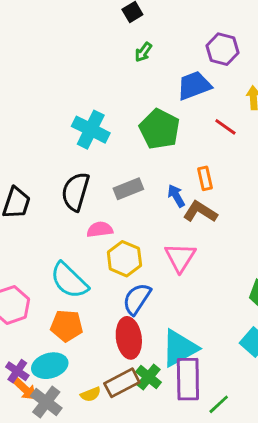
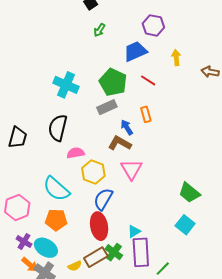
red line: (225, 127) -> (148, 80), moved
gray rectangle: (128, 189) -> (107, 107), moved
brown L-shape: (200, 212) -> (120, 143), moved
cyan triangle: (179, 348) -> (134, 231), size x0.5
cyan ellipse: (50, 366) -> (46, 248), turned 50
purple cross: (17, 371) -> (24, 242), moved

